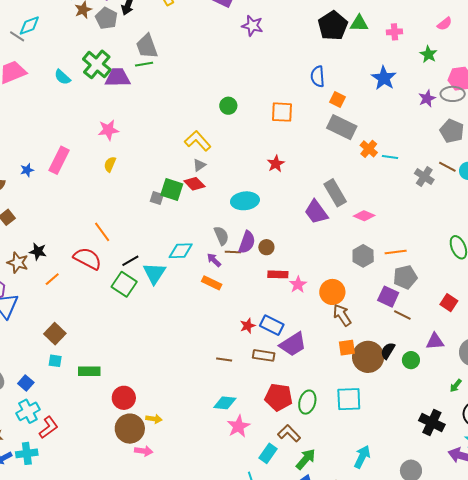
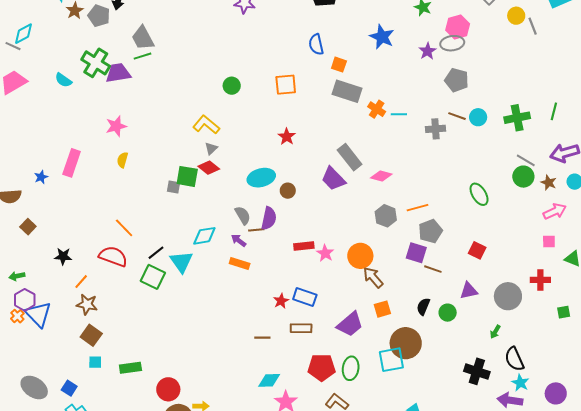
gray cross: (424, 177) -> (435, 129), turned -30
brown circle: (266, 247) -> (288, 191), moved
brown star: (18, 263) -> (87, 304), moved
purple trapezoid: (293, 344) -> (350, 324), moved
brown circle: (368, 357) -> (406, 343), moved

